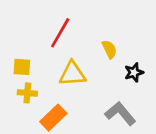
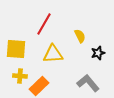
yellow square: (22, 67) -> (16, 49), size x1.5
yellow cross: (27, 93) -> (20, 76), moved

